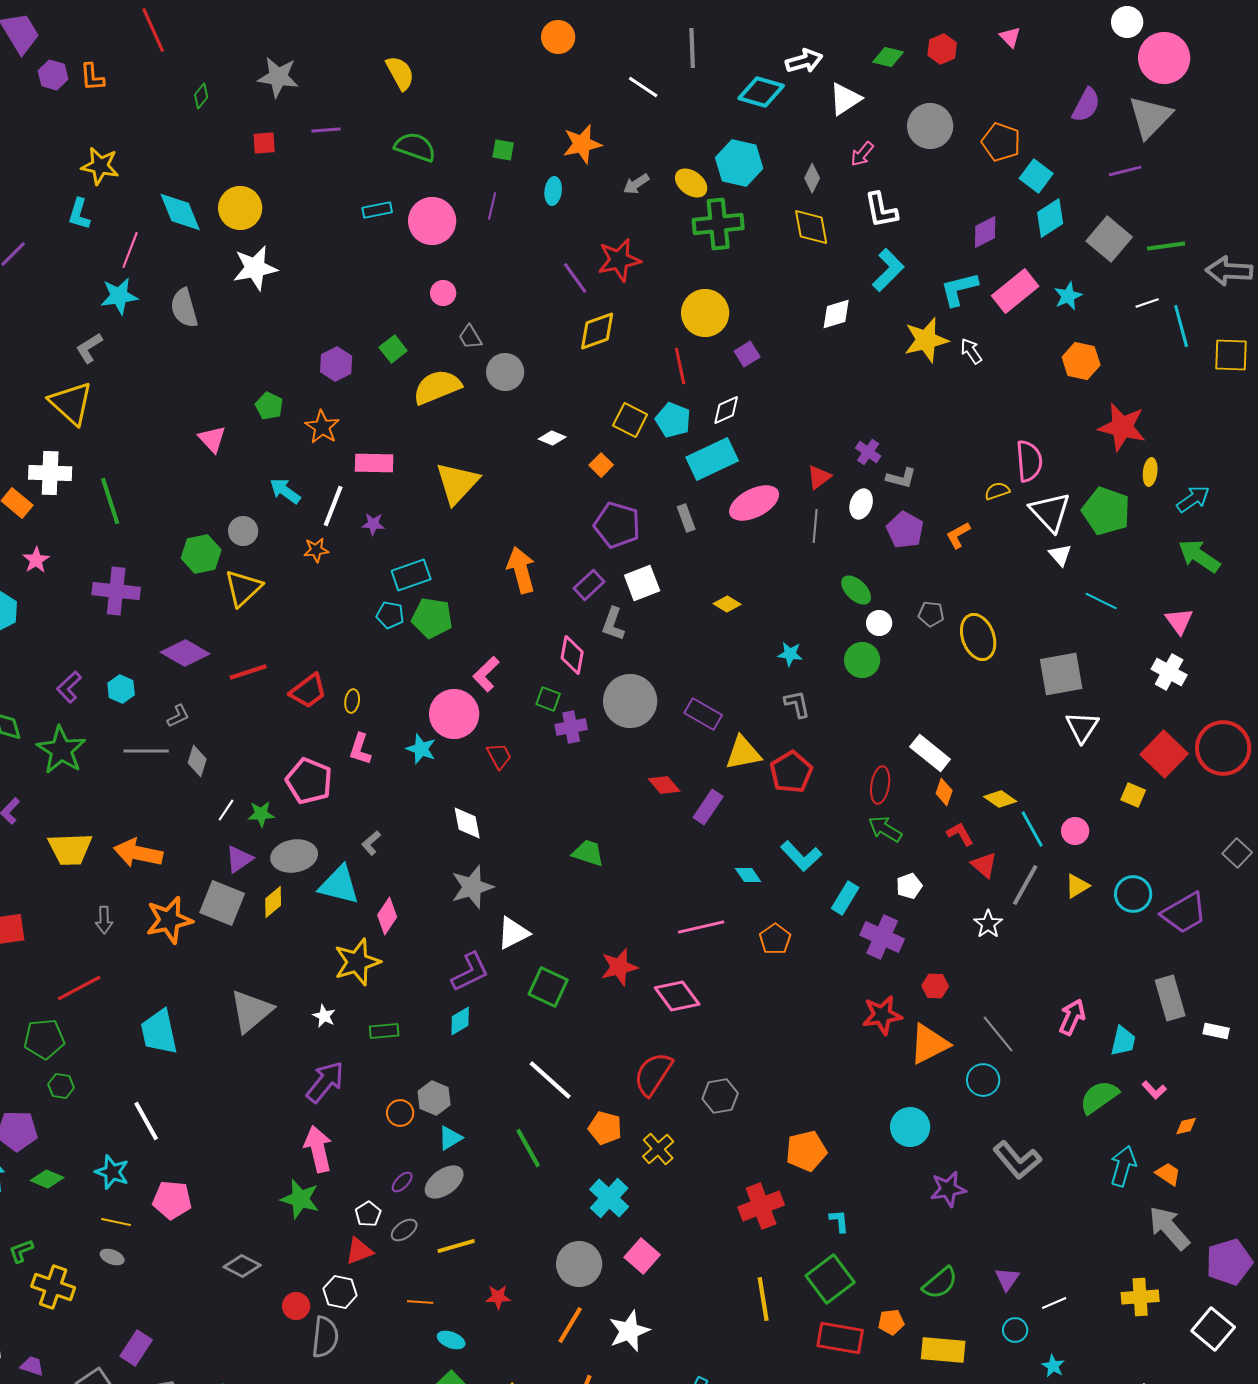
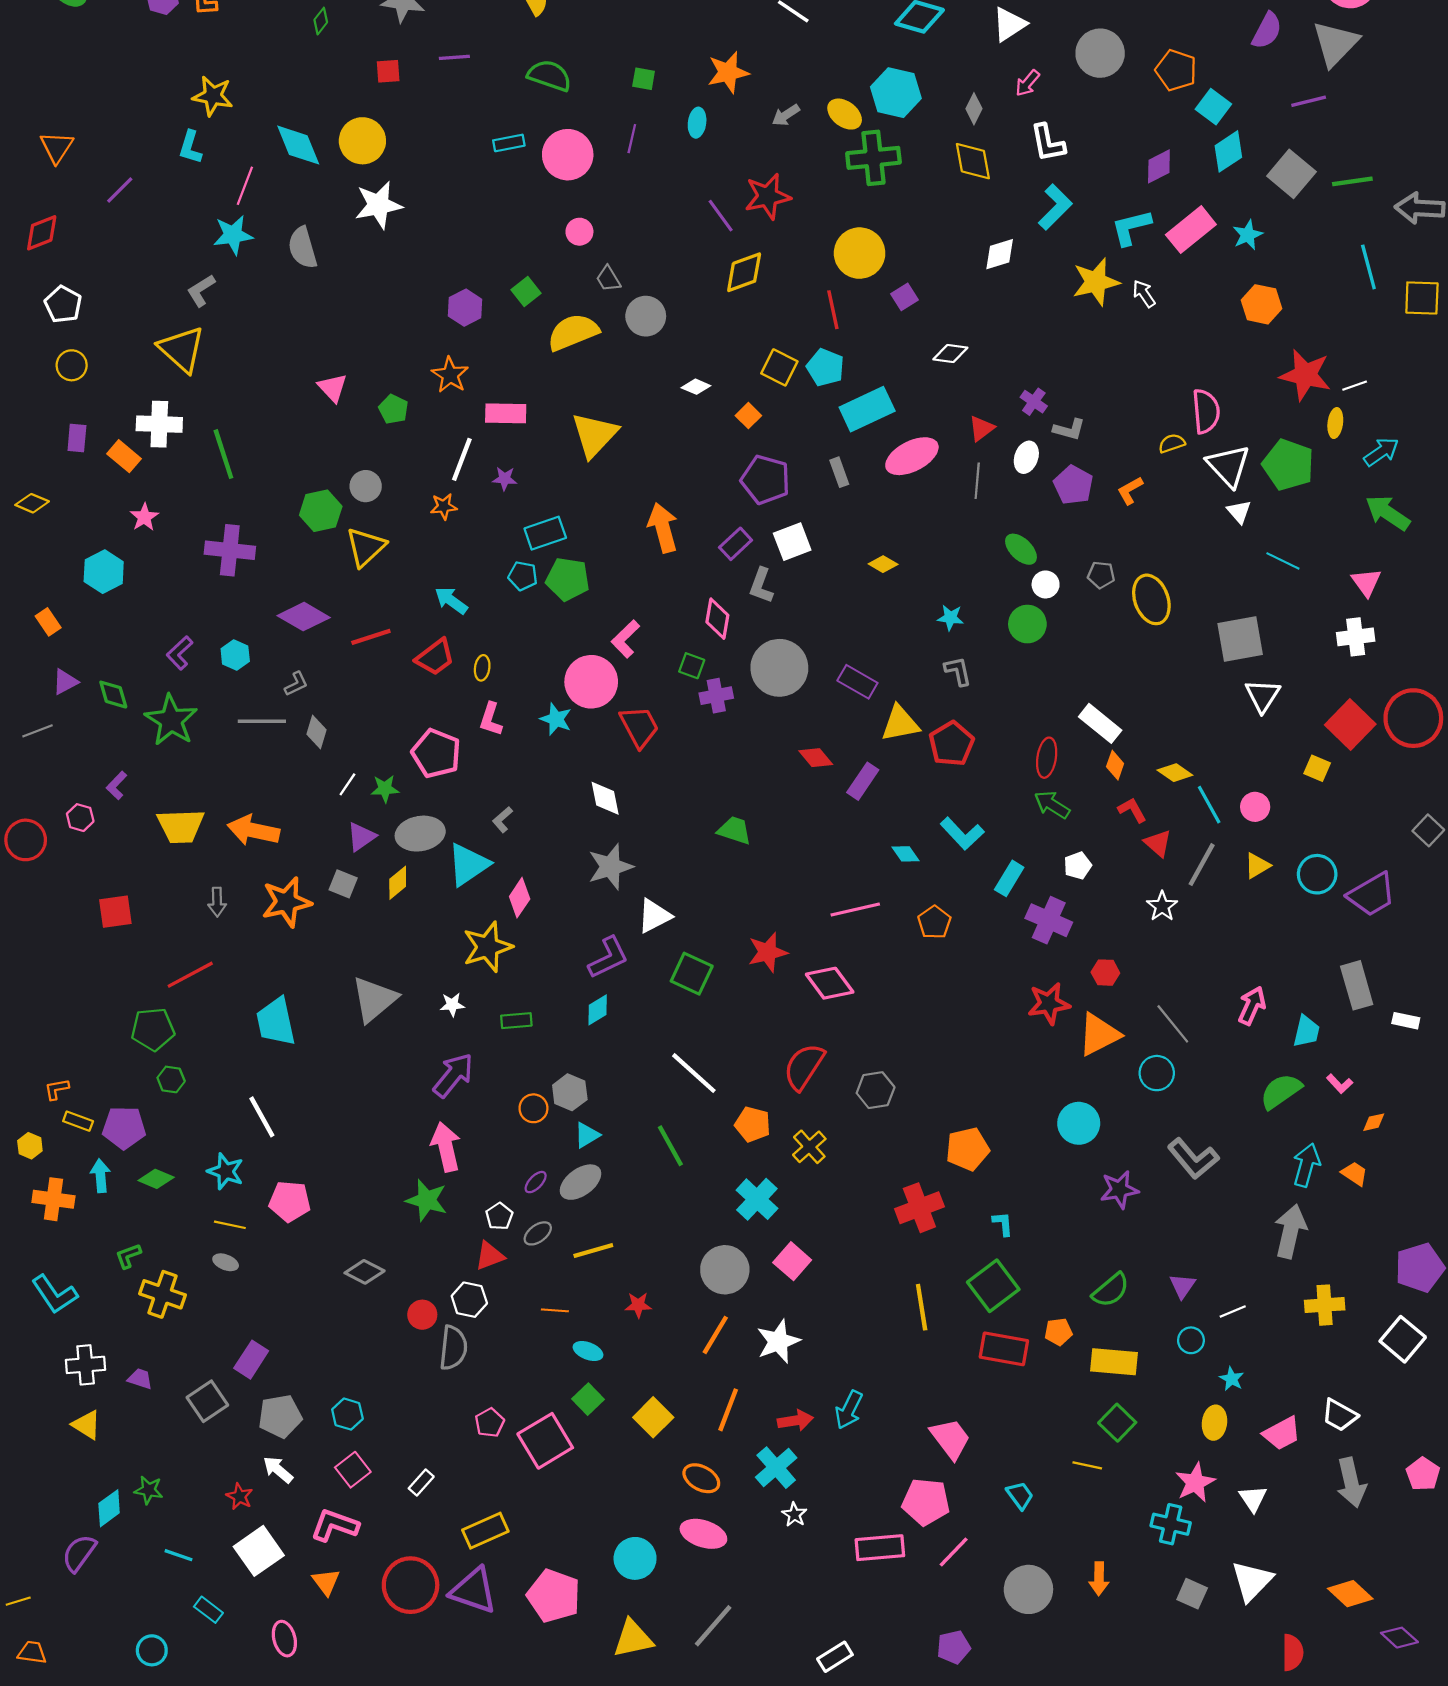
white line: (1147, 303) -> (1355, 386), moved
green pentagon: (269, 406) -> (393, 409), moved
white diamond: (726, 410) -> (950, 354), moved, turned 32
cyan arrow: (285, 491) -> (451, 600), moved
white cross: (1169, 672) -> (1356, 637), turned -36
red trapezoid: (499, 756) -> (639, 727), size x1.5
cyan triangle: (339, 885) -> (468, 865), turned -48
gray square: (222, 903) -> (343, 884), size x0.6
white star: (324, 1016) -> (452, 1005), turned -30
gray arrow: (1169, 1228) -> (1290, 1231), moved, turned 54

